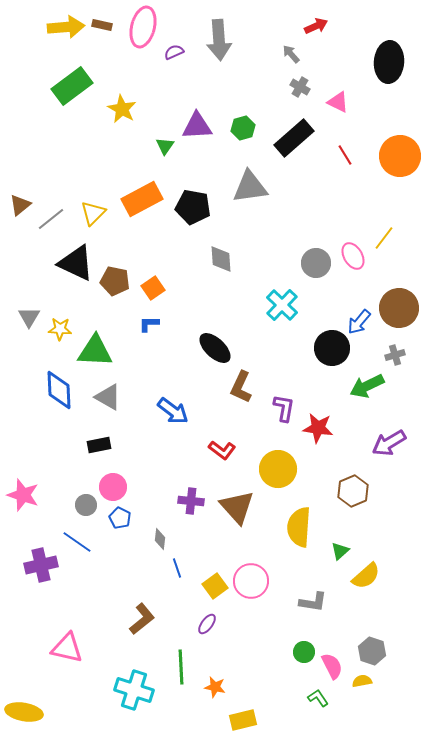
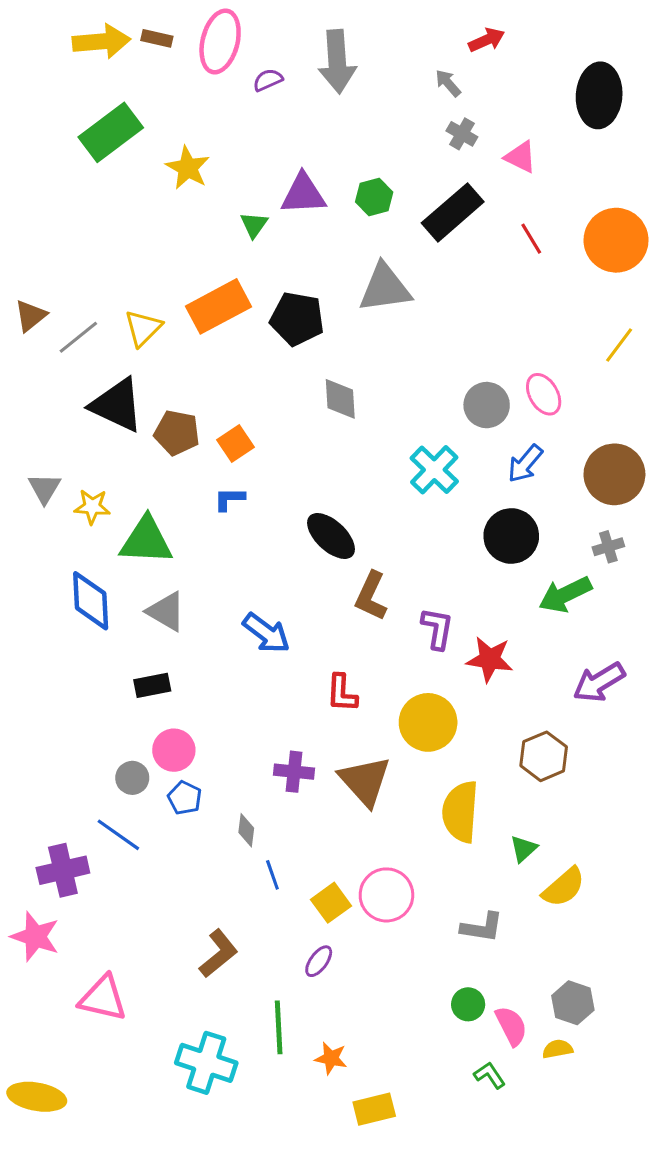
yellow line: (384, 238) -> (619, 345), moved
blue arrow: (359, 322) -> (525, 464), moved
red L-shape: (222, 450) -> (342, 693), turned 56
pink star: (23, 495) -> (35, 937), moved

